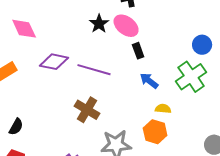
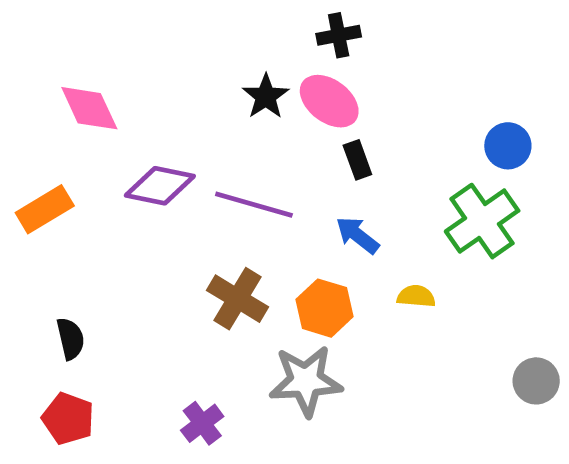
blue arrow: (149, 81) -> (357, 235), moved
black semicircle: (16, 127) -> (71, 339), turned -42
orange hexagon: (155, 132) -> (324, 308), moved

